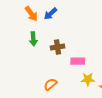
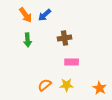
brown cross: (58, 47) -> (65, 38), moved
yellow star: (88, 79) -> (67, 85), moved

